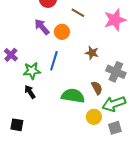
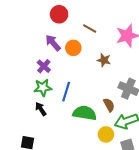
brown star: (92, 53) -> (104, 60), moved
purple cross: (11, 55) -> (44, 66), moved
blue line: (54, 61) -> (66, 92), moved

